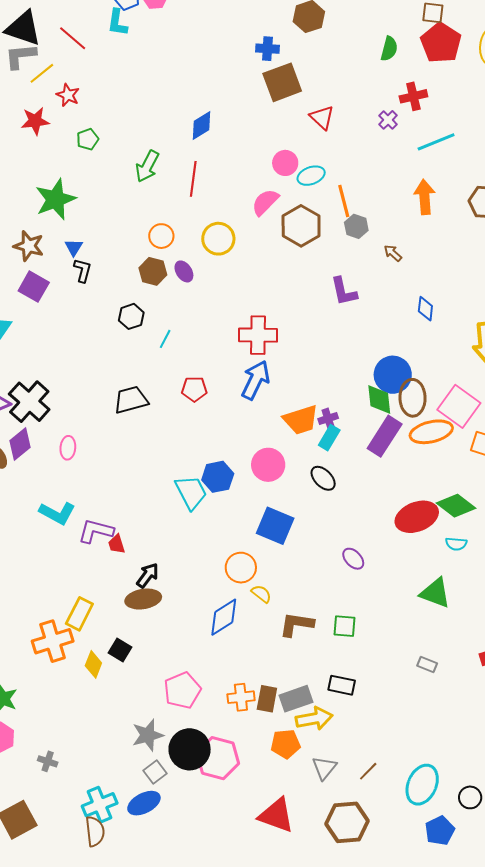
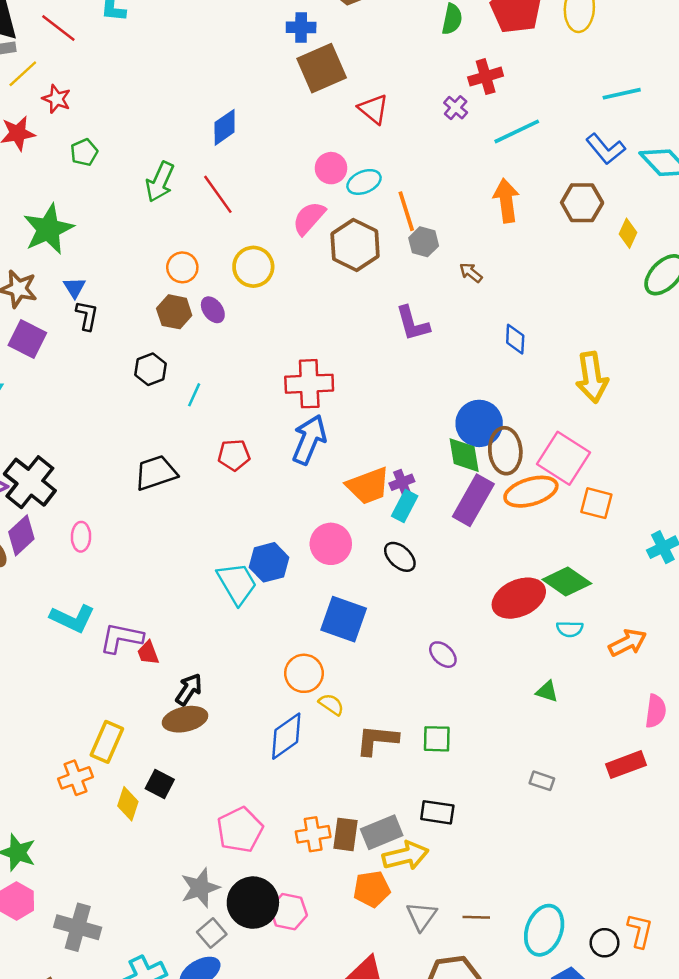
red line: (193, 179) -> (218, 194), turned -40
green triangle: (435, 593) -> (547, 691), size x0.6
orange cross: (53, 641) -> (75, 778), size x0.7
pink hexagon: (218, 758) -> (289, 912), size x0.7
gray cross: (48, 761) -> (78, 927), size x1.8
brown line: (368, 771) -> (476, 917), turned 50

